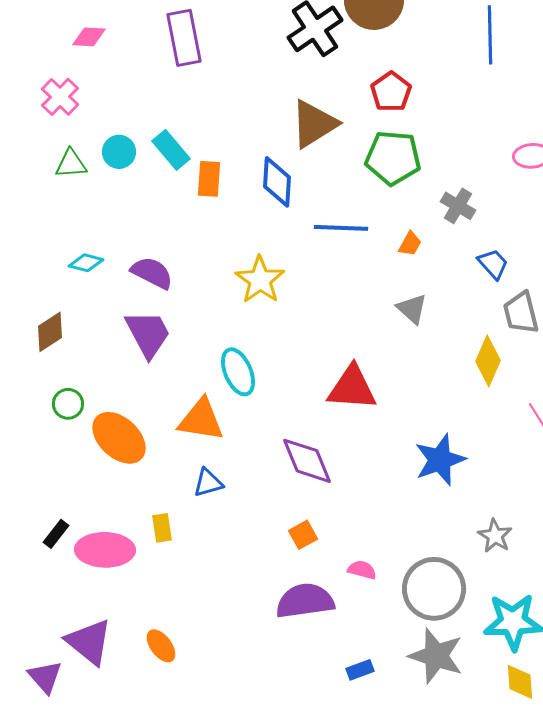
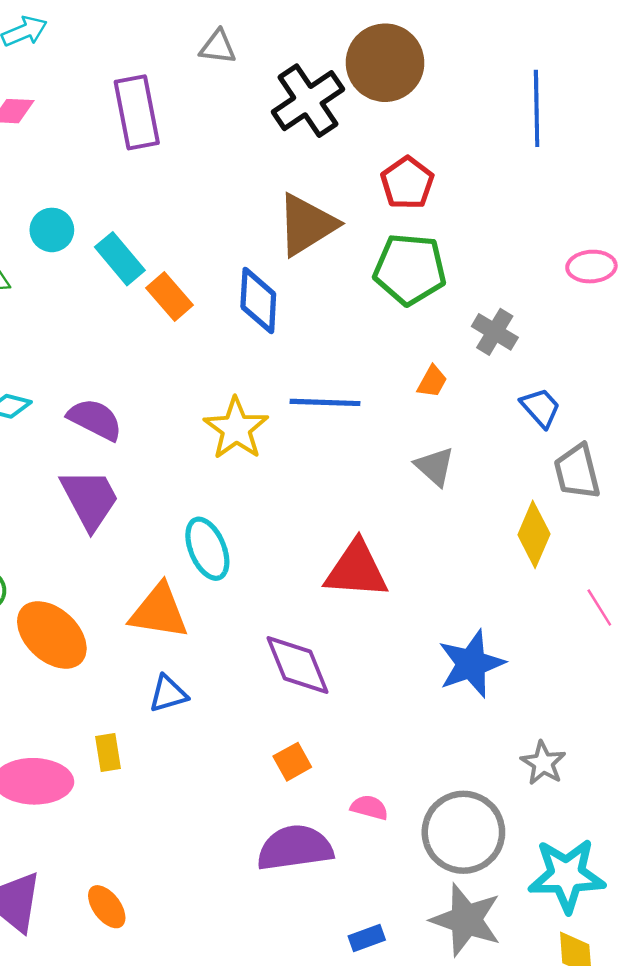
cyan circle: (119, 152) -> (52, 230), moved
orange rectangle: (209, 179) -> (169, 297), turned -45
blue line: (341, 228) -> (325, 402), moved

